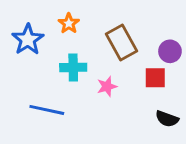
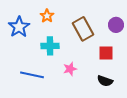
purple circle: (170, 51) -> (116, 25), moved
pink star: (107, 87) -> (70, 69), moved
black semicircle: (167, 119) -> (105, 81), moved

